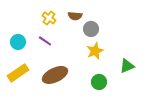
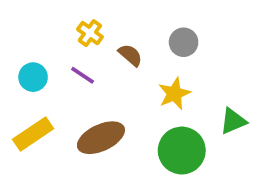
brown semicircle: (75, 16) -> (130, 55), moved, turned -144
gray circle: (91, 29) -> (184, 42), moved
green circle: (99, 82) -> (182, 151), size x1.6

